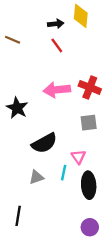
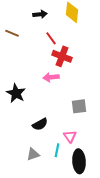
black arrow: (56, 24) -> (40, 14), moved
red cross: (90, 87) -> (62, 56), moved
pink arrow: (57, 90) -> (51, 77), size x0.7
black semicircle: (44, 143) -> (40, 124), size x0.7

